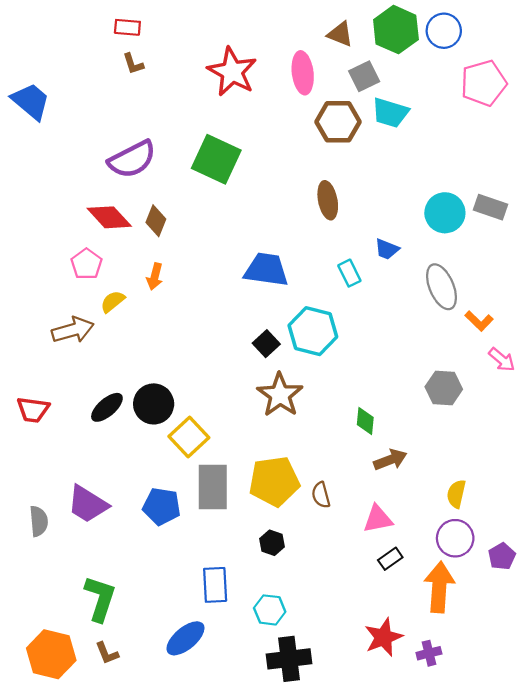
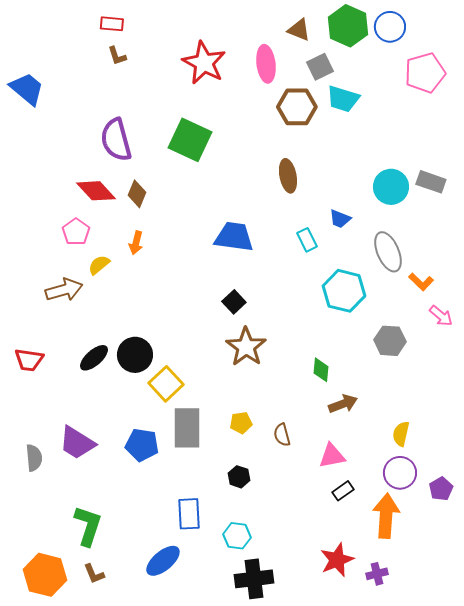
purple semicircle: (132, 159) -> (116, 140), turned 102
cyan hexagon: (313, 331) -> (344, 291), moved
yellow pentagon: (274, 481) -> (241, 423), size x0.5

